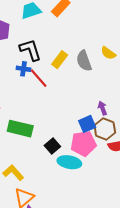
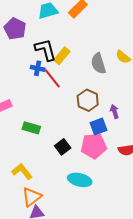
yellow rectangle: (60, 60) -> (62, 56), moved
green rectangle: (20, 129) -> (31, 128), size x0.7
brown hexagon: (105, 129) -> (88, 100), moved
cyan ellipse: (69, 162) -> (80, 180), moved

